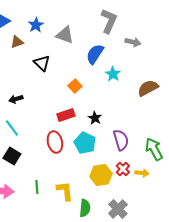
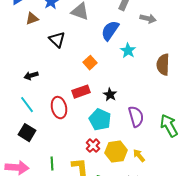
brown semicircle: (148, 88) -> (163, 65), turned -60
red ellipse: (55, 142) -> (59, 108), moved
red cross: (123, 169) -> (93, 146), moved
yellow arrow: (142, 173) -> (139, 156), moved, turned -136

